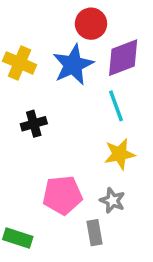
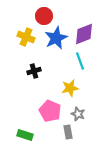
red circle: (91, 24) -> (44, 16), moved
yellow star: (120, 154) -> (70, 88), moved
pink pentagon: (62, 195) -> (50, 111), turned 30

